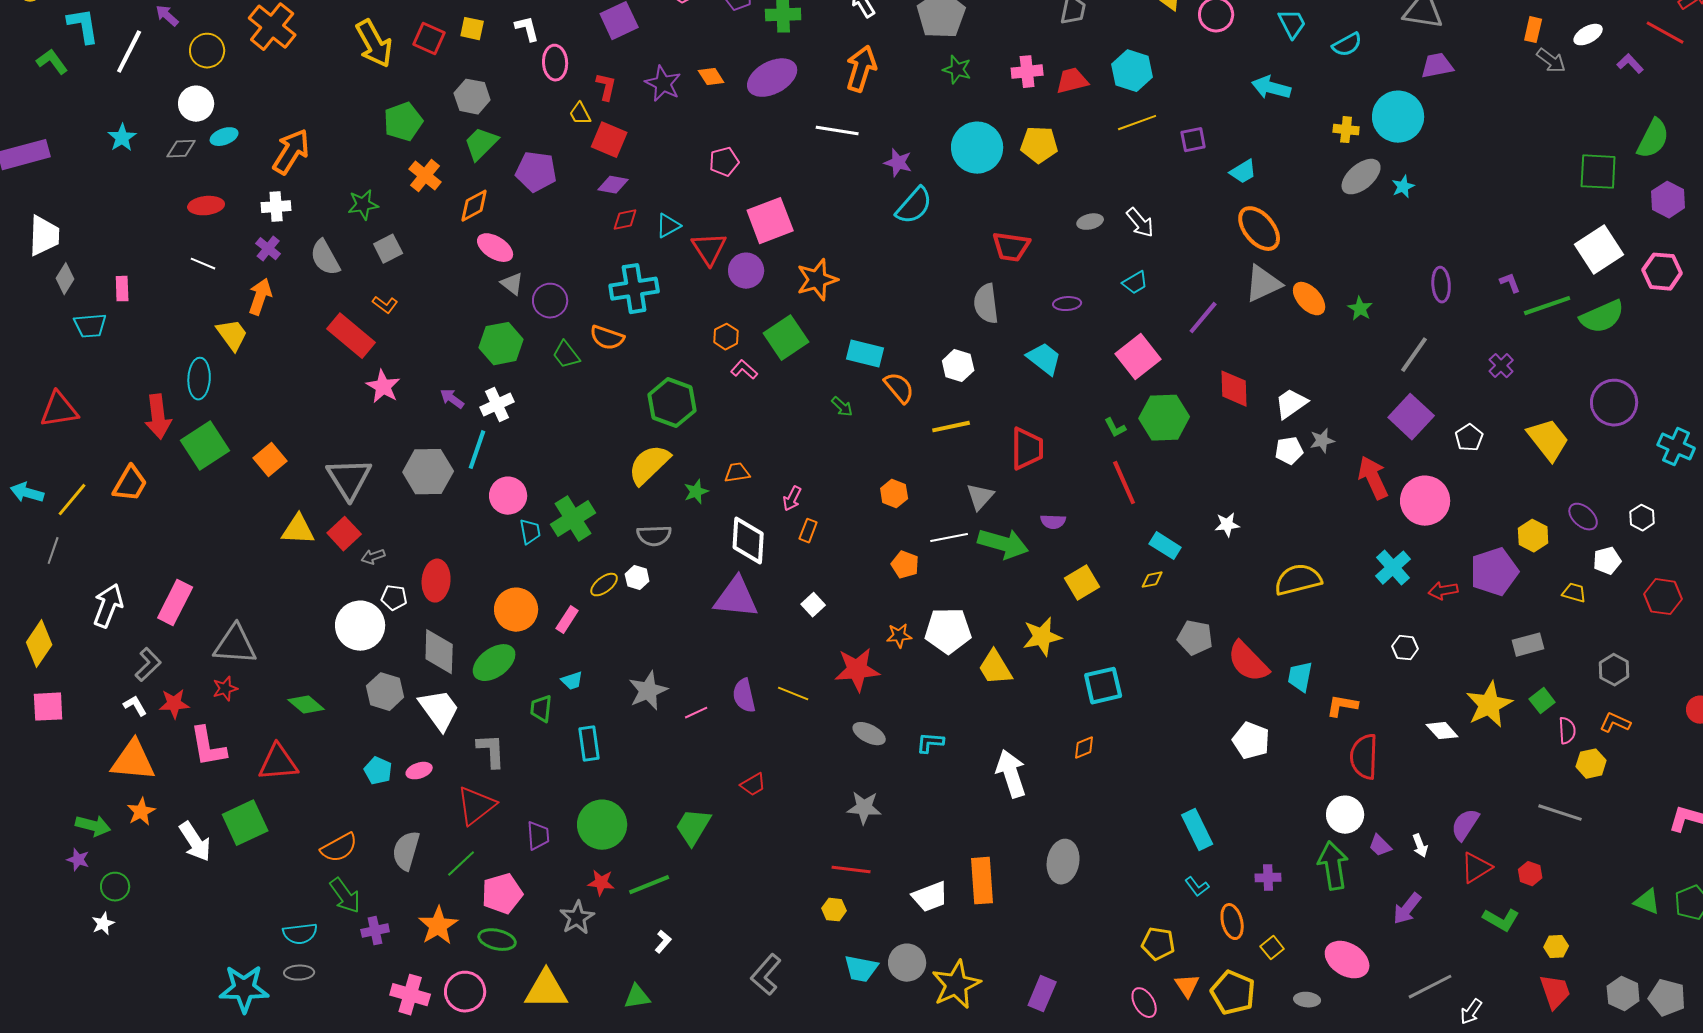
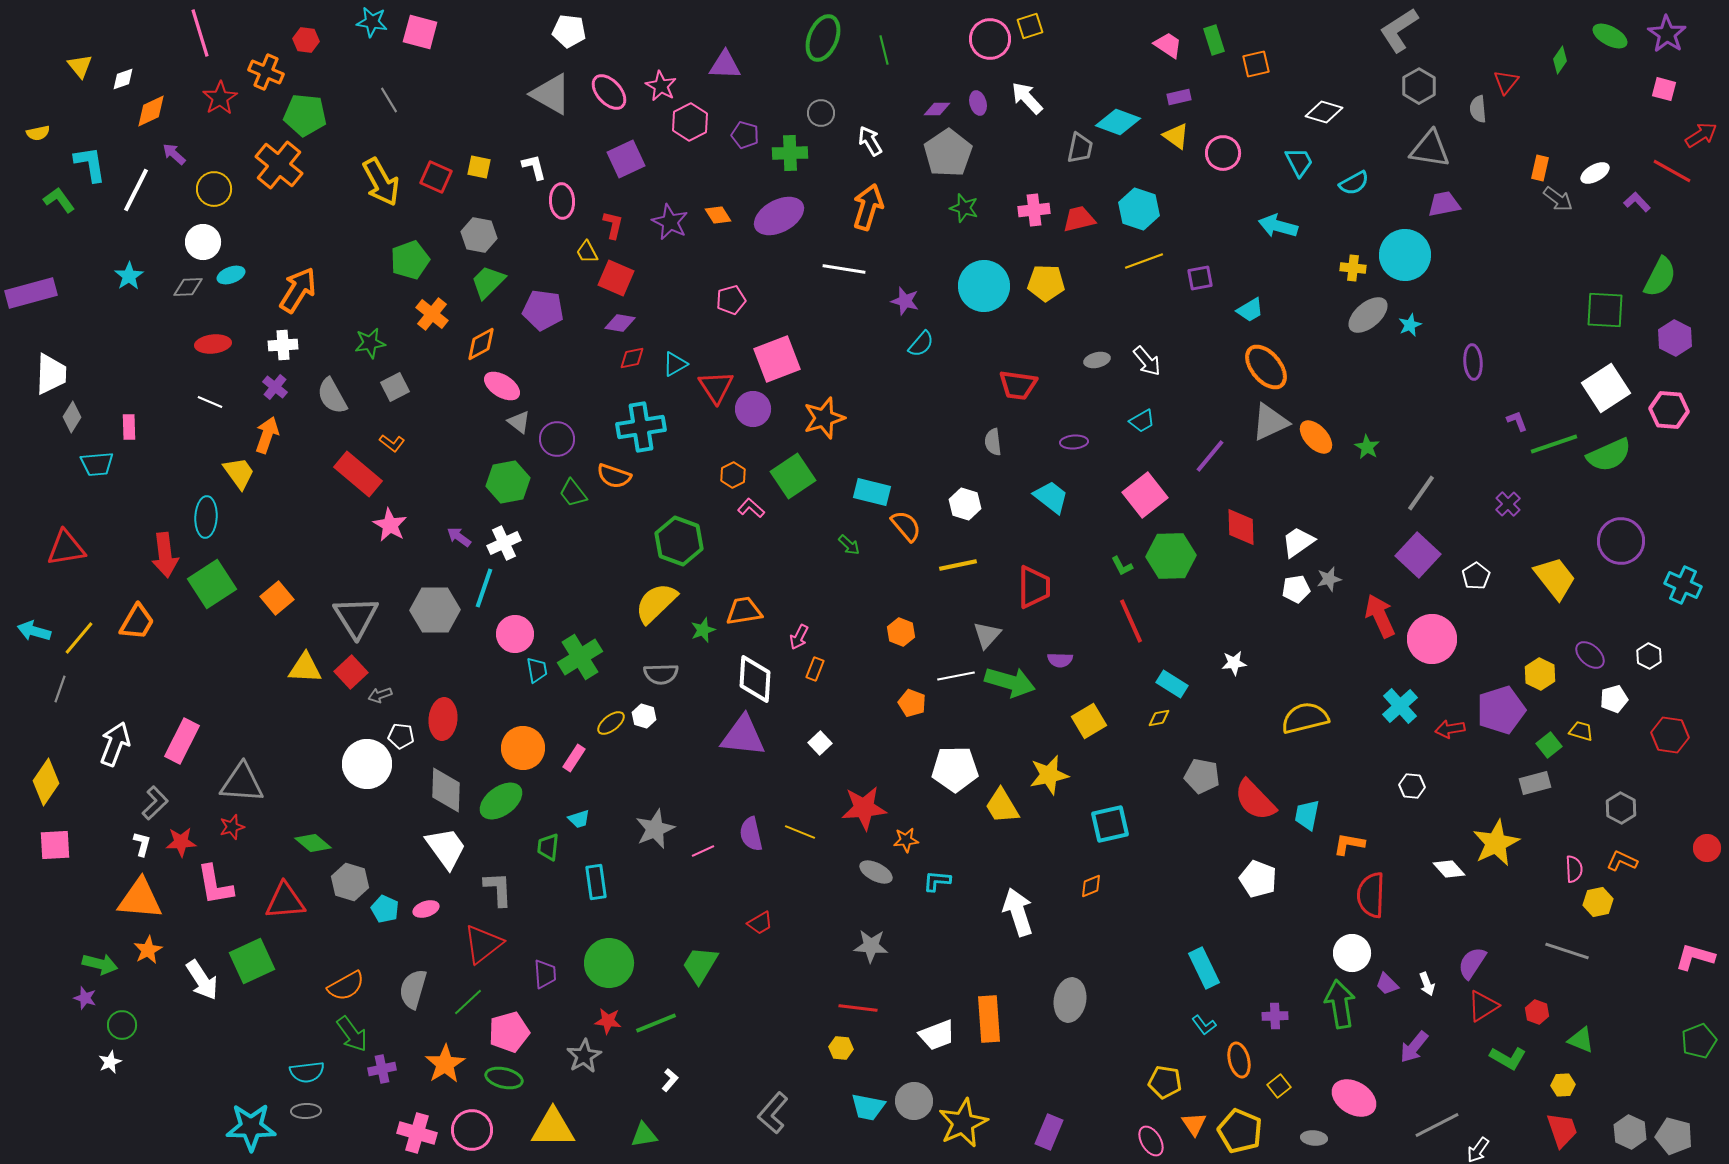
cyan semicircle: (914, 206) -> (921, 344), size x0.7
purple ellipse: (1441, 285) -> (1473, 362), moved
gray semicircle: (986, 304) -> (993, 442), size x0.7
orange trapezoid: (737, 473) -> (744, 611), size x1.4
orange star: (899, 636) -> (906, 840), moved
gray hexagon: (385, 692) -> (350, 882), moved
green square: (1542, 701) -> (1549, 745), moved
white L-shape: (135, 706) -> (142, 844), turned 45
green triangle: (1647, 902) -> (1581, 1040), moved

